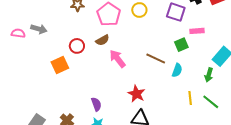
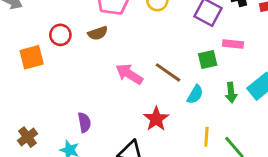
pink arrow: (118, 59) -> (129, 74), moved, turned -30
green arrow: (209, 75) -> (231, 93), moved, turned -32
red star: (136, 94) -> (156, 119), moved
purple semicircle: (96, 104) -> (84, 122), moved

